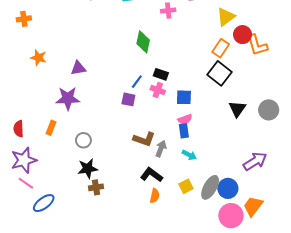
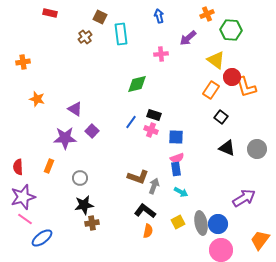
yellow triangle: (226, 17) -> (216, 60), turned -48
green diamond: (143, 42) -> (137, 84), turned 65
purple triangle: (78, 68) -> (75, 109), turned 42
black square: (219, 73) -> (221, 117), moved, size x0.6
purple square: (128, 99) -> (92, 131), moved, turned 32
black triangle: (237, 109) -> (227, 148), turned -42
gray ellipse: (210, 187) -> (201, 223), turned -40
orange trapezoid: (253, 206) -> (260, 240), moved

